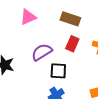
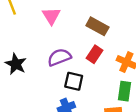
pink triangle: (28, 17) -> (51, 16), turned -48

